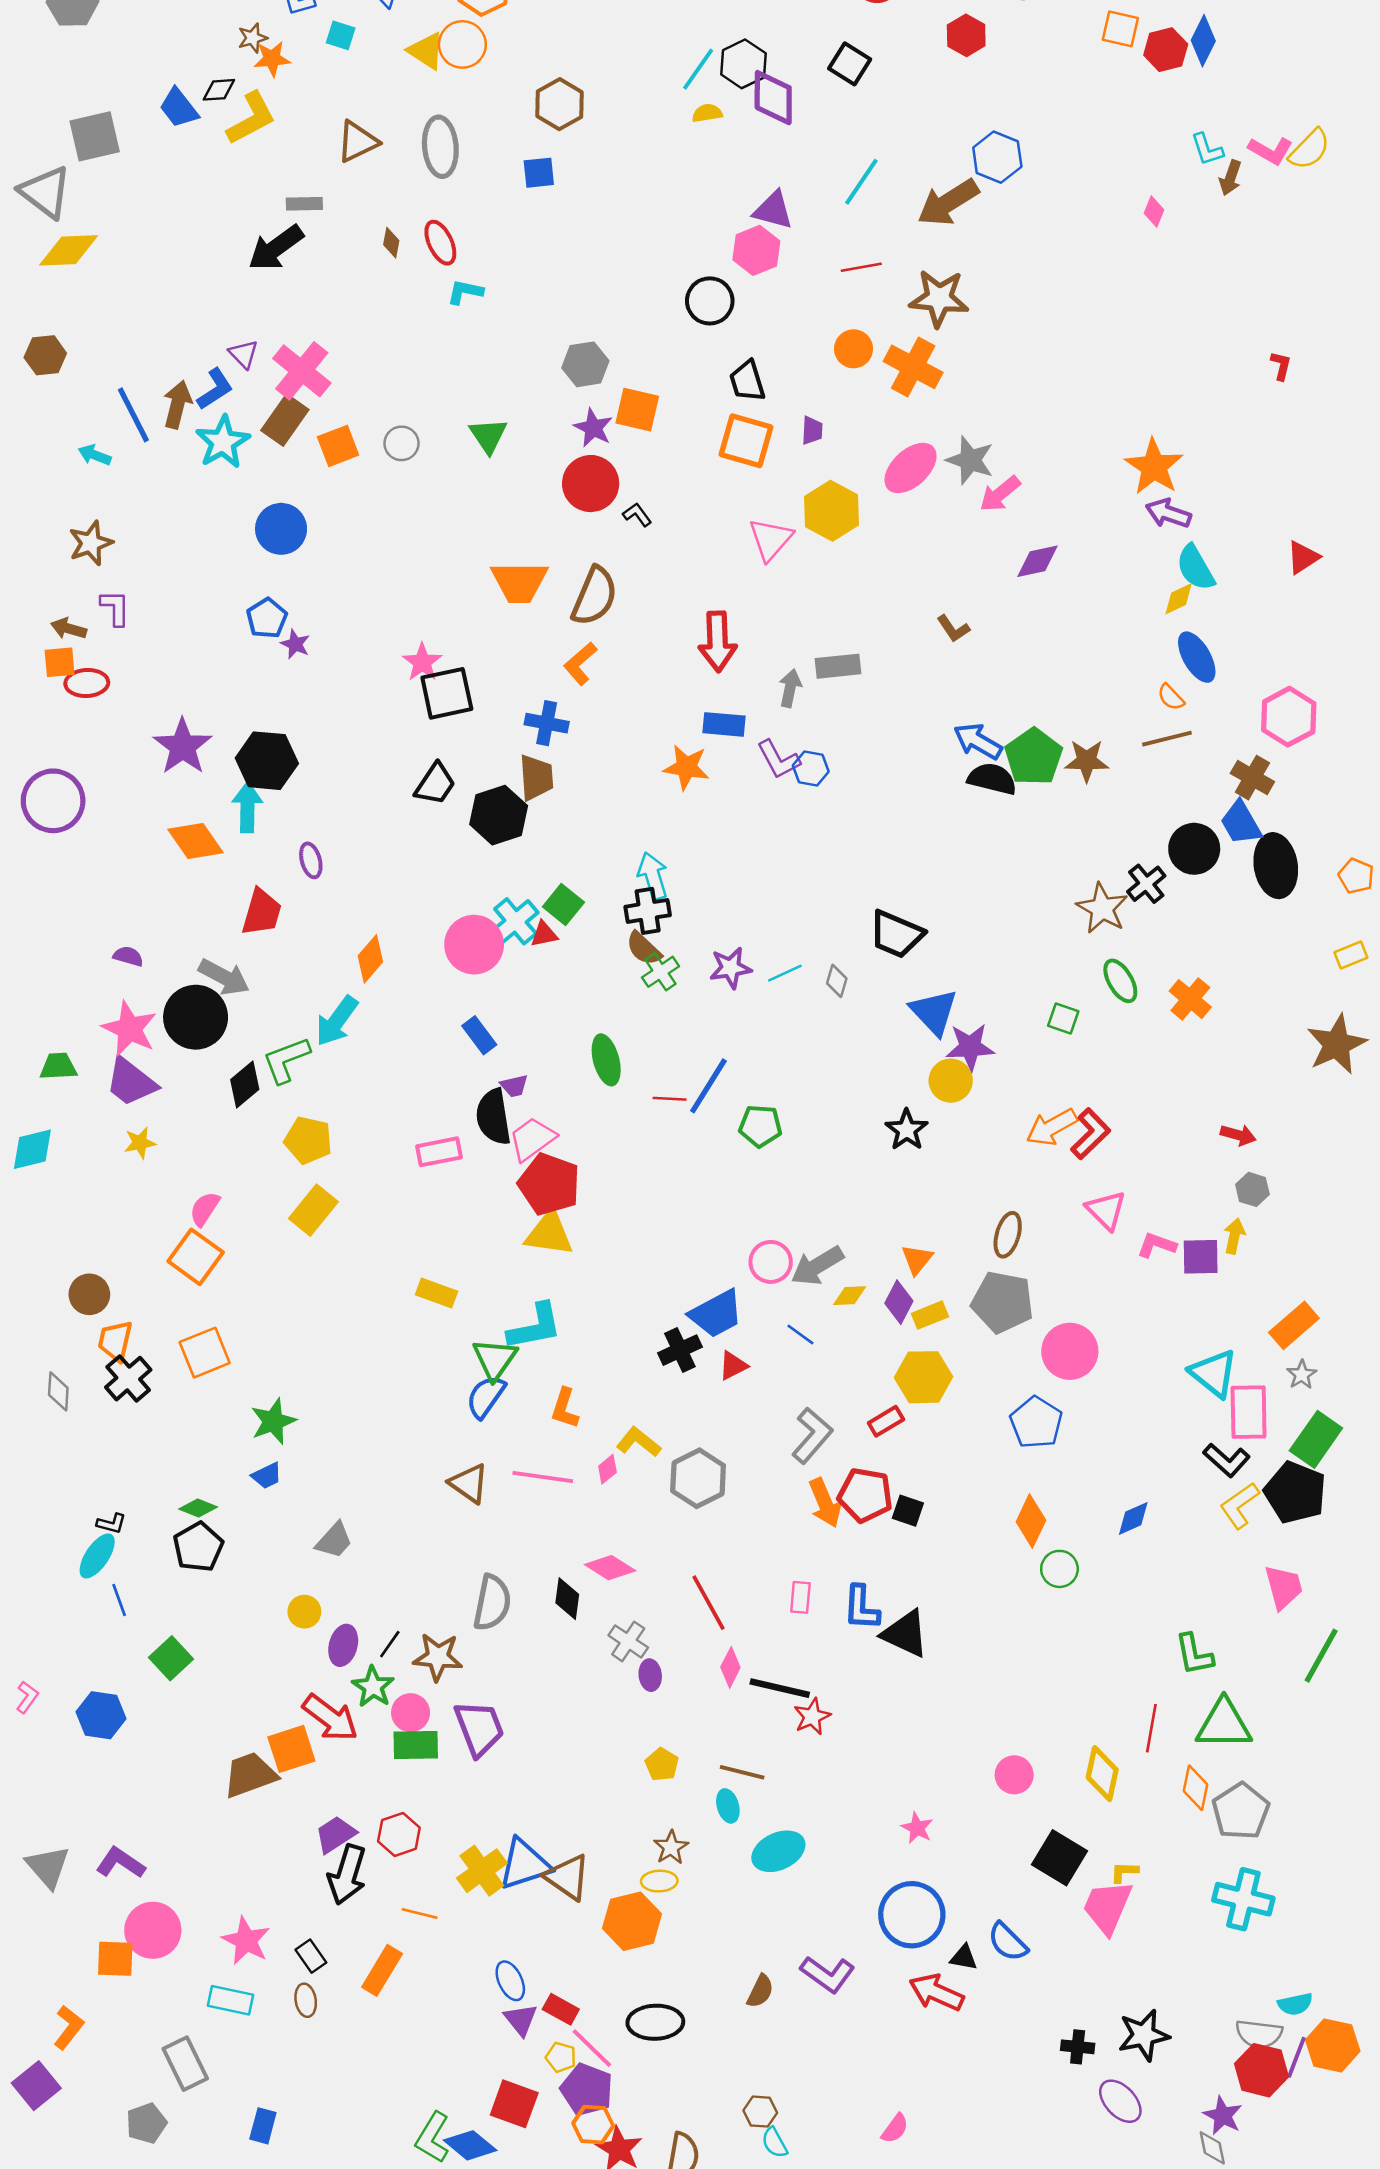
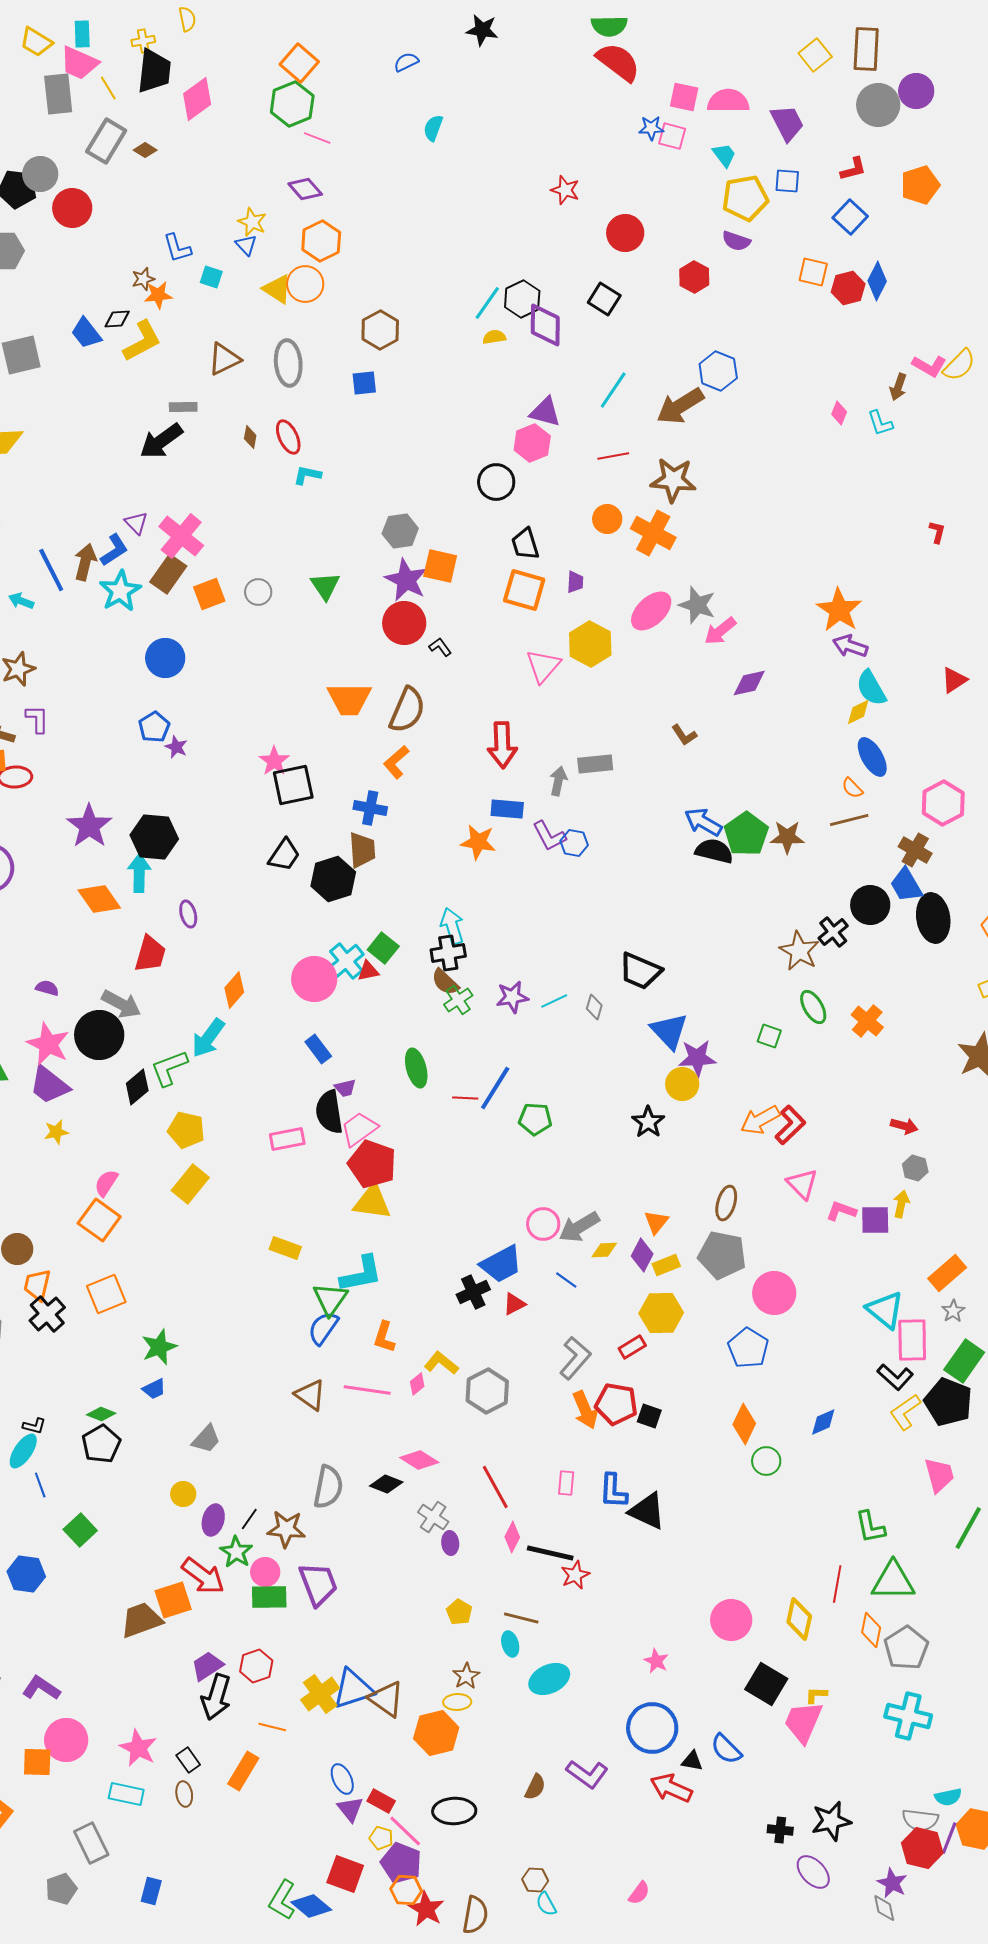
cyan L-shape: (1207, 149) -> (880, 423), moved
purple star: (593, 428) -> (406, 580), size x1.4
black diamond: (567, 1599) -> (386, 1484), turned -76
pink circle: (1014, 1775) -> (731, 1620), size x1.4

